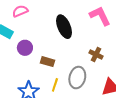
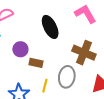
purple circle: (25, 48) -> (20, 49), moved
brown cross: (96, 54) -> (84, 53), size x1.6

